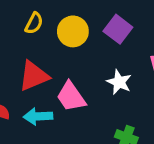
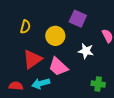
yellow circle: (73, 31) -> (55, 36), moved

